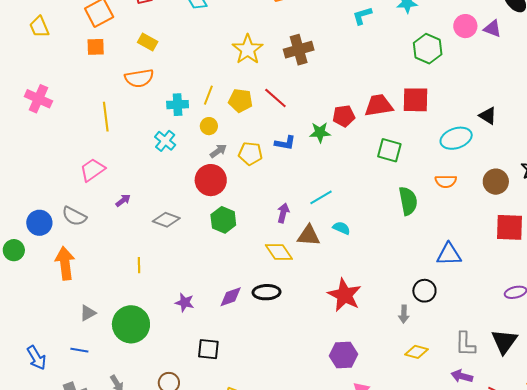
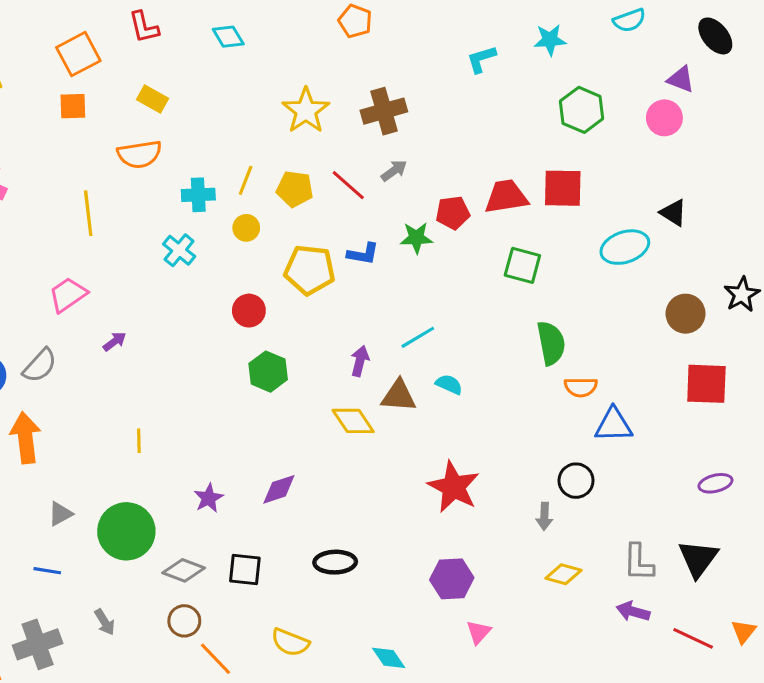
pink circle: (465, 26) -> (664, 118), moved
gray arrow: (218, 151) -> (394, 171), moved
yellow pentagon: (250, 153) -> (310, 270), size x1.4
red circle: (211, 180) -> (249, 311), size x0.7
orange semicircle: (446, 181) -> (581, 387), moved
gray semicircle: (74, 216) -> (40, 366), turned -75
gray diamond: (166, 220) -> (184, 570), moved
black ellipse: (266, 292) -> (335, 562), moved
purple star: (185, 302) -> (209, 498), turned 30

